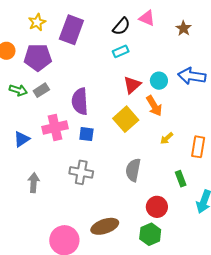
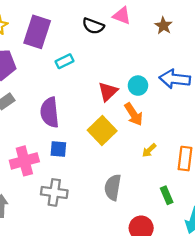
black semicircle: (121, 26) -> (93, 26), turned 72
cyan rectangle: (121, 51) -> (65, 61), moved
pink cross: (55, 128) -> (24, 161), moved

